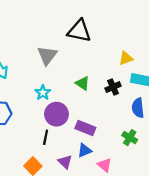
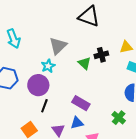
gray triangle: (47, 55) -> (58, 46), moved
black cross: (113, 87) -> (101, 55), moved
purple circle: (56, 114) -> (38, 85), moved

